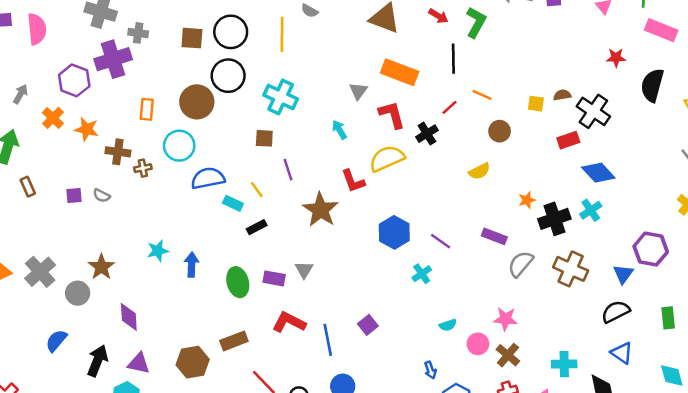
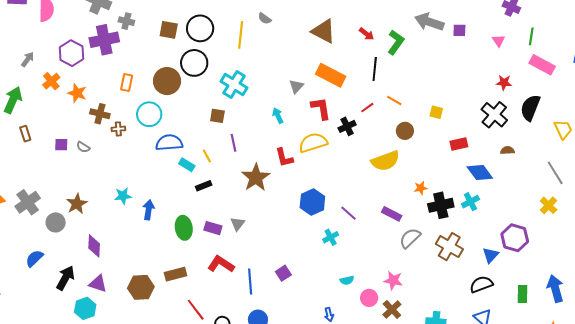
brown semicircle: (562, 95) -> (507, 150), moved
black cross: (593, 111) -> (494, 115), moved
yellow semicircle: (479, 171) -> (385, 161), size x1.6

